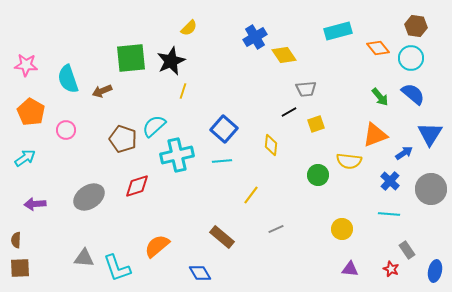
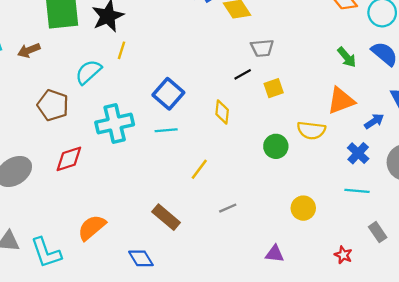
cyan semicircle: (154, 126) -> (88, 72), moved
purple triangle: (350, 269) -> (275, 254), moved
red star: (391, 269) -> (343, 255), moved

